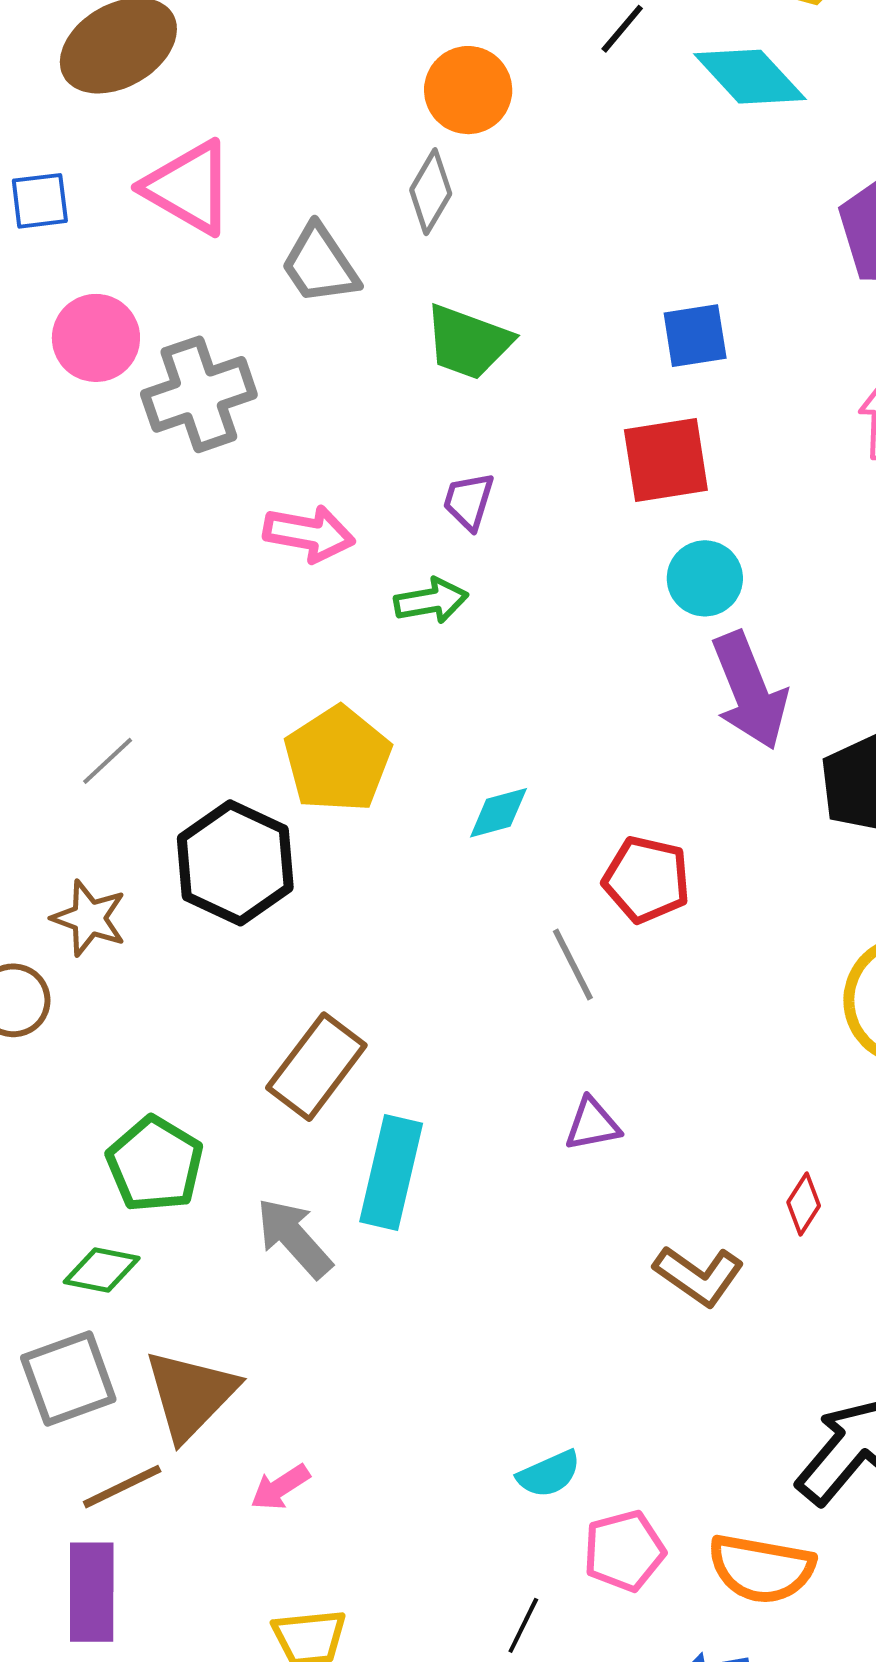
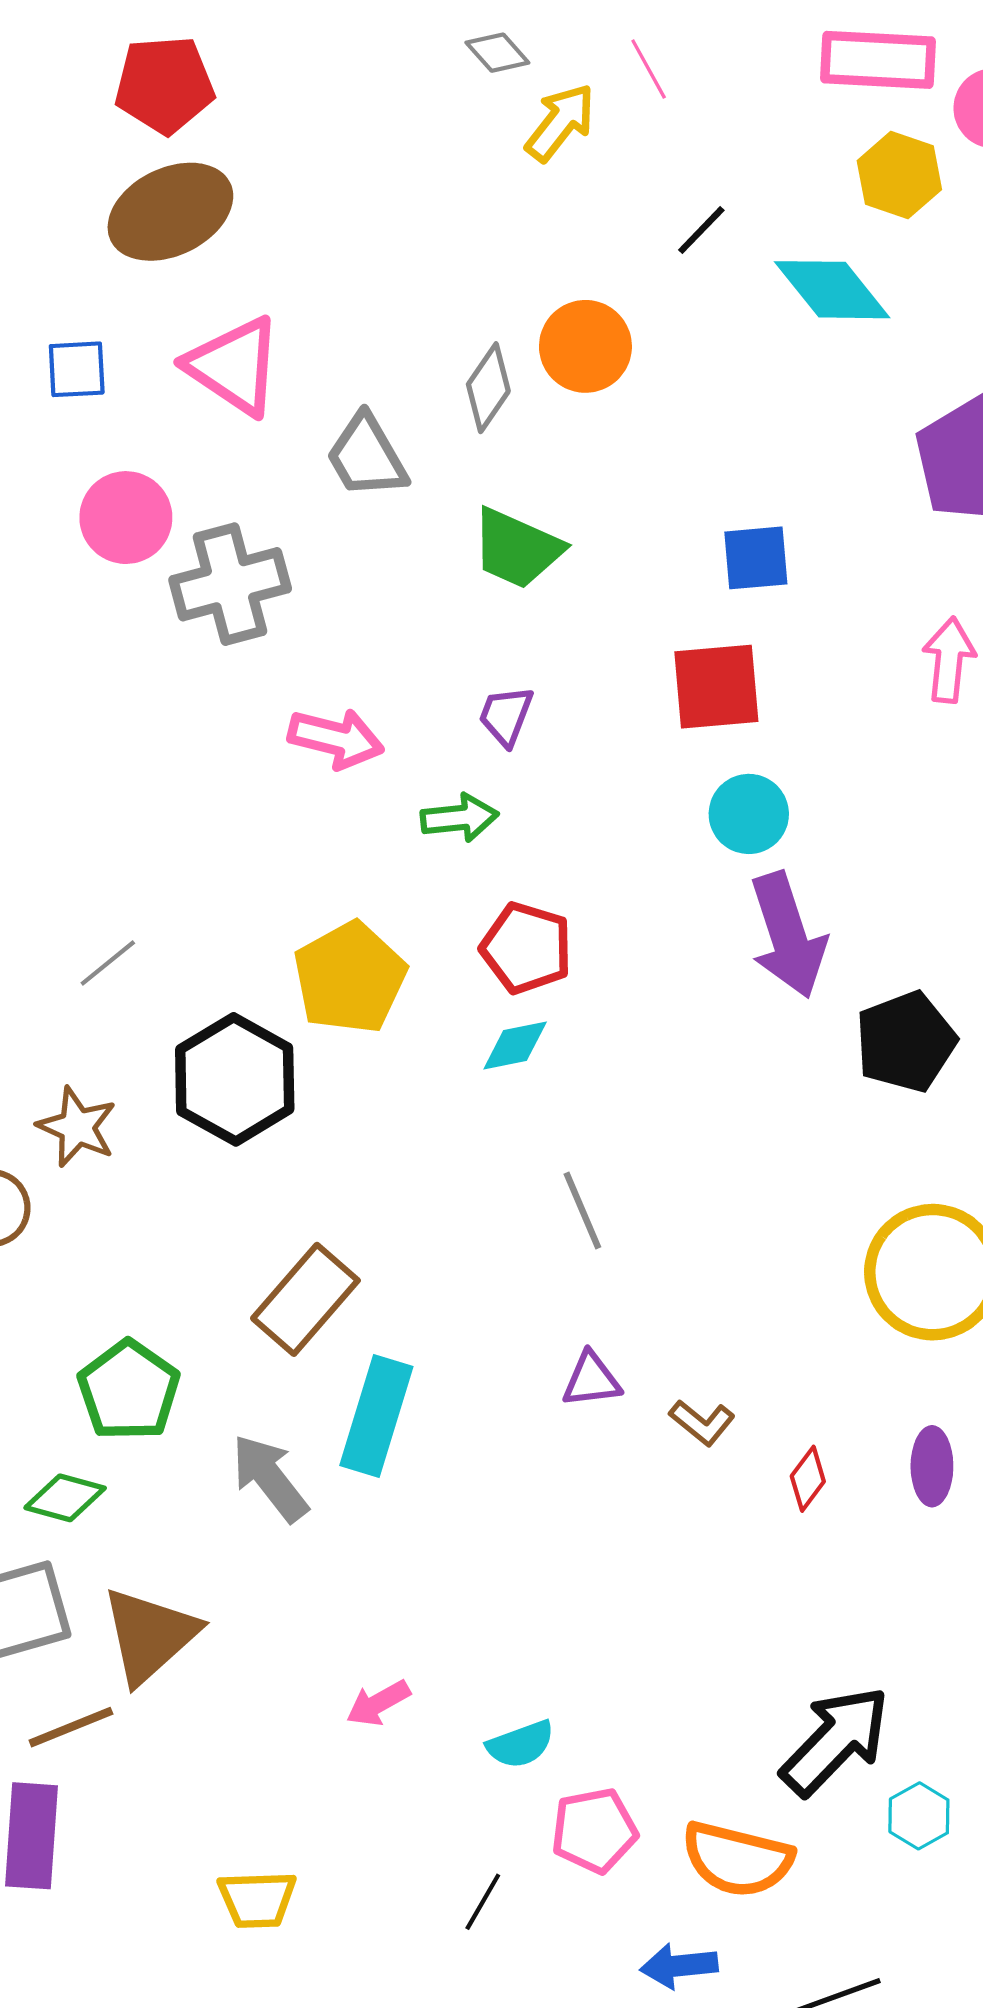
orange circle: (468, 90) -> (585, 346), moved
red pentagon: (647, 879) -> (526, 948), moved
brown L-shape: (699, 1276) -> (702, 1423), moved, size x0.7
pink arrow: (280, 1487) -> (378, 1703), moved

